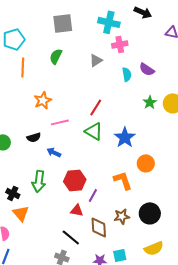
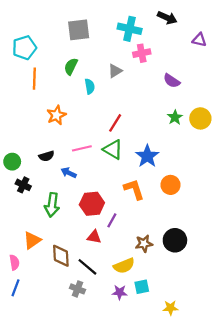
cyan semicircle: (127, 74) -> (90, 86), moved
pink line: (60, 122) -> (82, 148), moved
orange L-shape: (123, 180) -> (134, 189), moved
black cross: (13, 193) -> (23, 185), moved
orange triangle: (21, 213) -> (32, 240), turned 36
brown diamond: (99, 227) -> (61, 256), moved
yellow semicircle: (154, 248) -> (124, 266), moved

